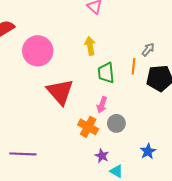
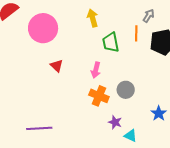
red triangle: (60, 92) -> (57, 66), moved, size x0.5
pink arrow: (102, 105) -> (96, 70), moved

